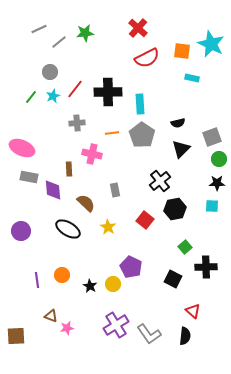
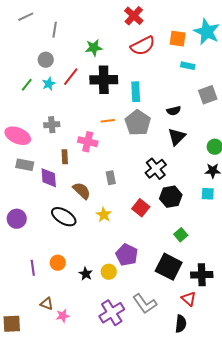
gray line: (39, 29) -> (26, 17), moved
green star: (85, 33) -> (94, 48), moved
gray line: (59, 42) -> (55, 30), turned -42
gray cross: (77, 123) -> (52, 125), moved
gray square: (212, 137) -> (208, 95), moved
black cross: (206, 267) -> (202, 275), moved
black square: (173, 279) -> (169, 267), size x1.5
gray L-shape: (149, 334) -> (145, 304), moved

